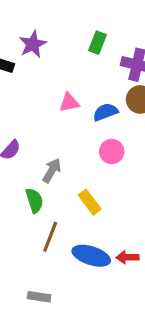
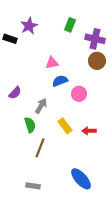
blue semicircle: (105, 112) -> (60, 81), moved
blue ellipse: (91, 256) -> (81, 179), moved, turned 30
red arrow: (127, 257) -> (89, 131), moved

